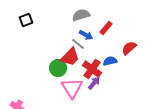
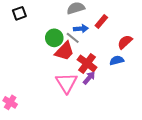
blue arrow: (86, 35) -> (81, 29), turned -32
blue semicircle: (110, 61) -> (117, 60), moved
green circle: (58, 68) -> (54, 38), moved

